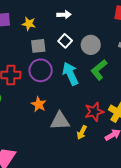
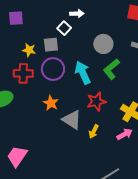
yellow star: (29, 24) -> (29, 50), moved
white square: (65, 41) -> (64, 28), moved
red star: (94, 112) -> (96, 102), moved
gray triangle: (60, 121) -> (72, 120), turned 35

